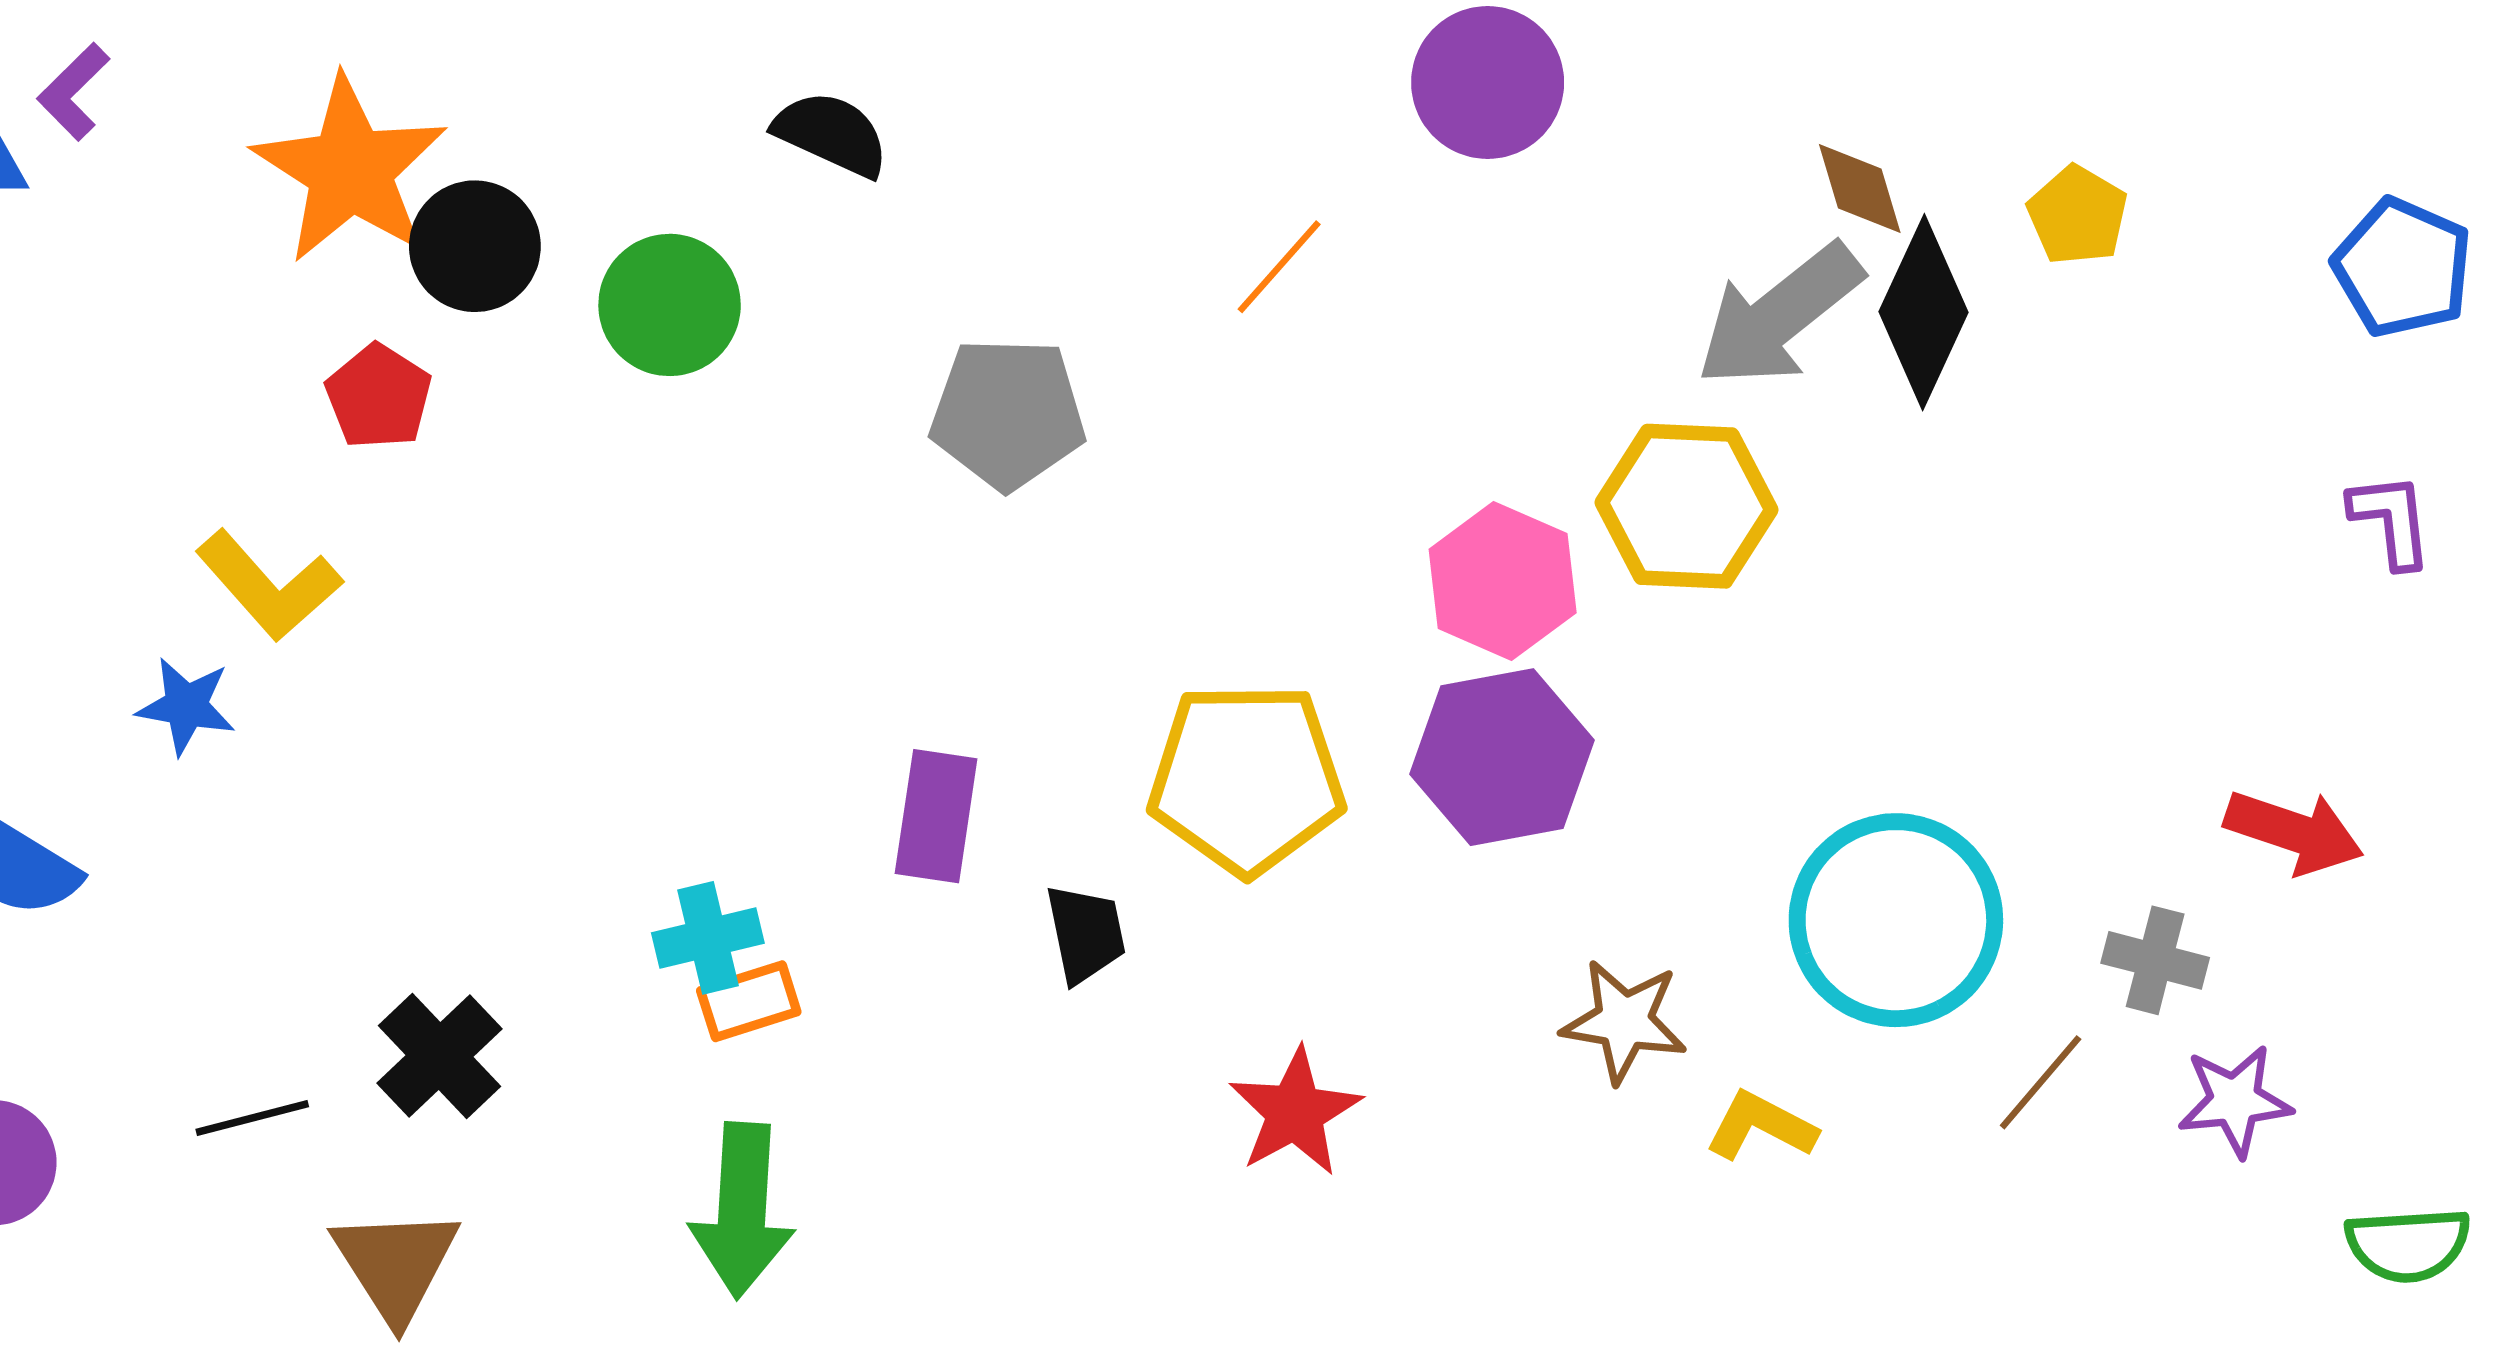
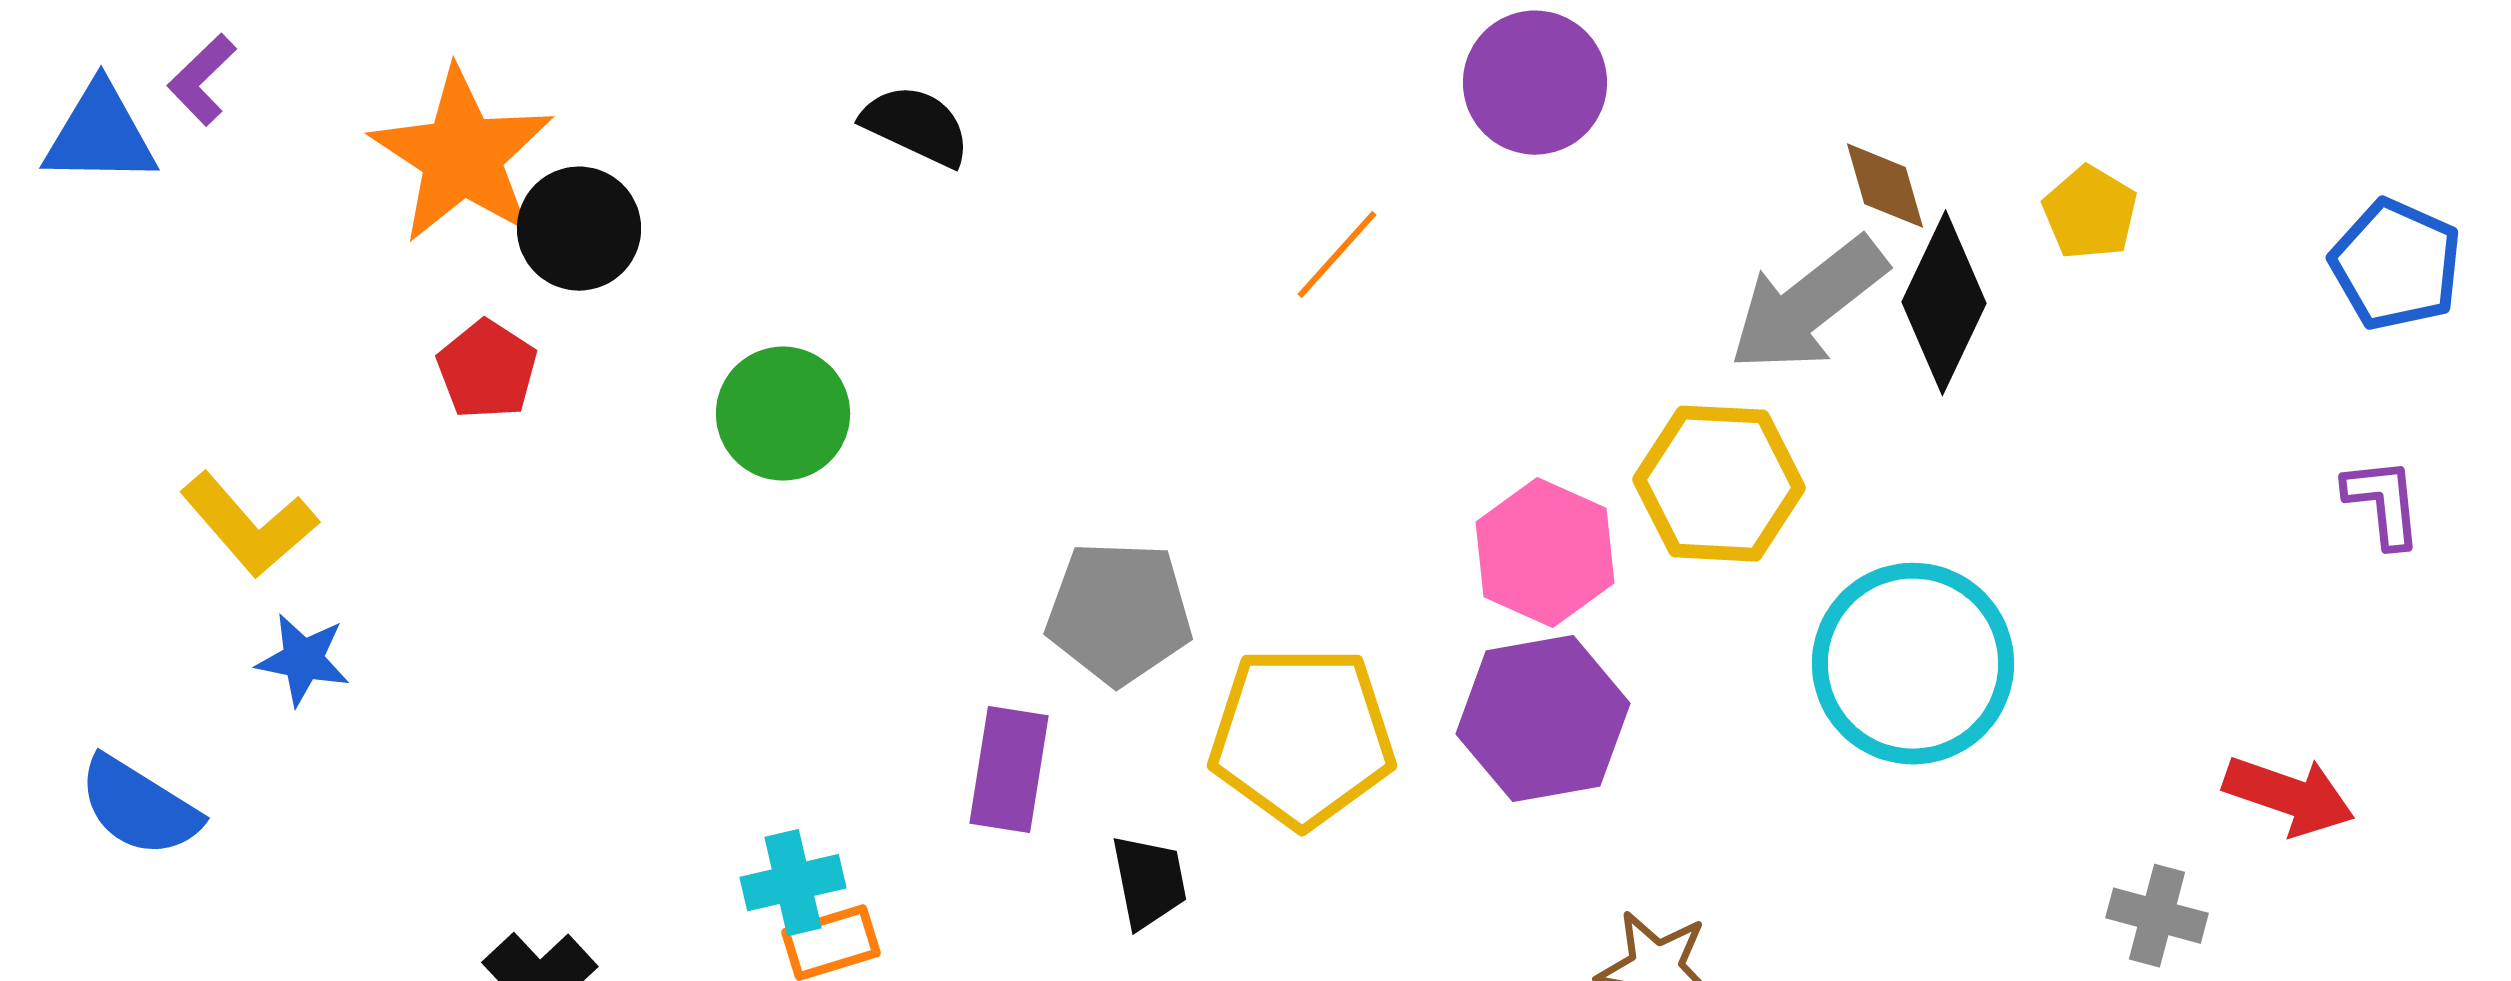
green circle: (670, 305) -> (783, 414), moved
gray pentagon: (1008, 413) -> (1119, 613), moved
yellow L-shape: (269, 585) -> (249, 525), moved
cyan circle: (1896, 920) -> (1913, 664), moved

